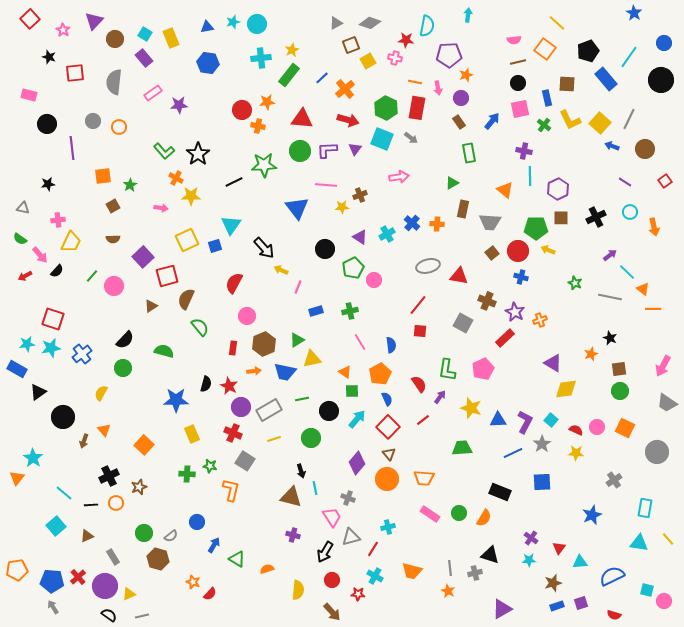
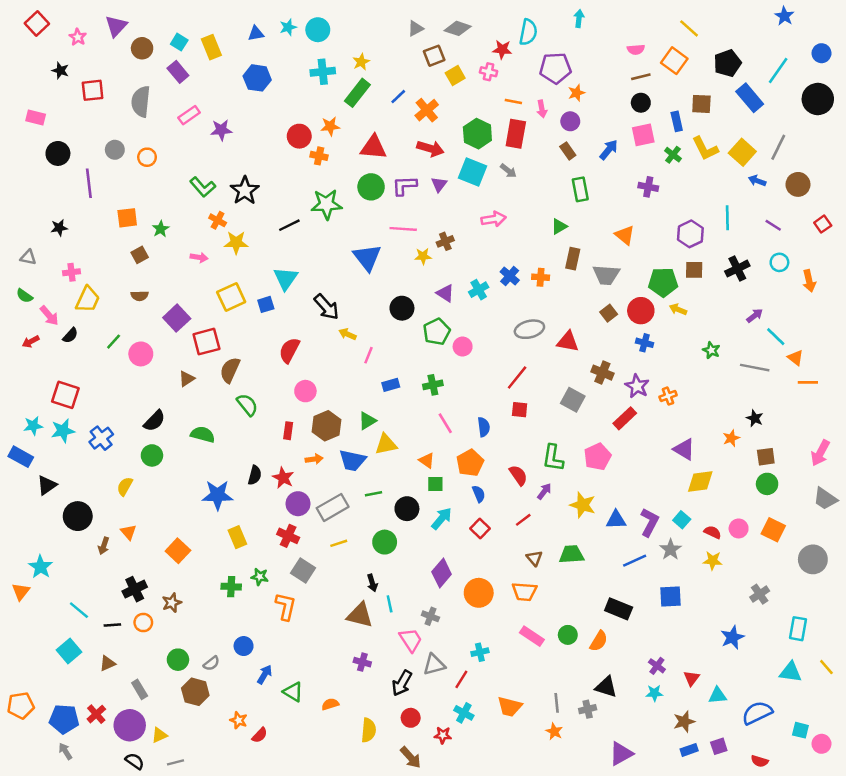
cyan line: (530, 176) -> (727, 218), moved
red square: (388, 427) -> (480, 528), size x0.7
brown triangle: (389, 454) -> (534, 558), moved

